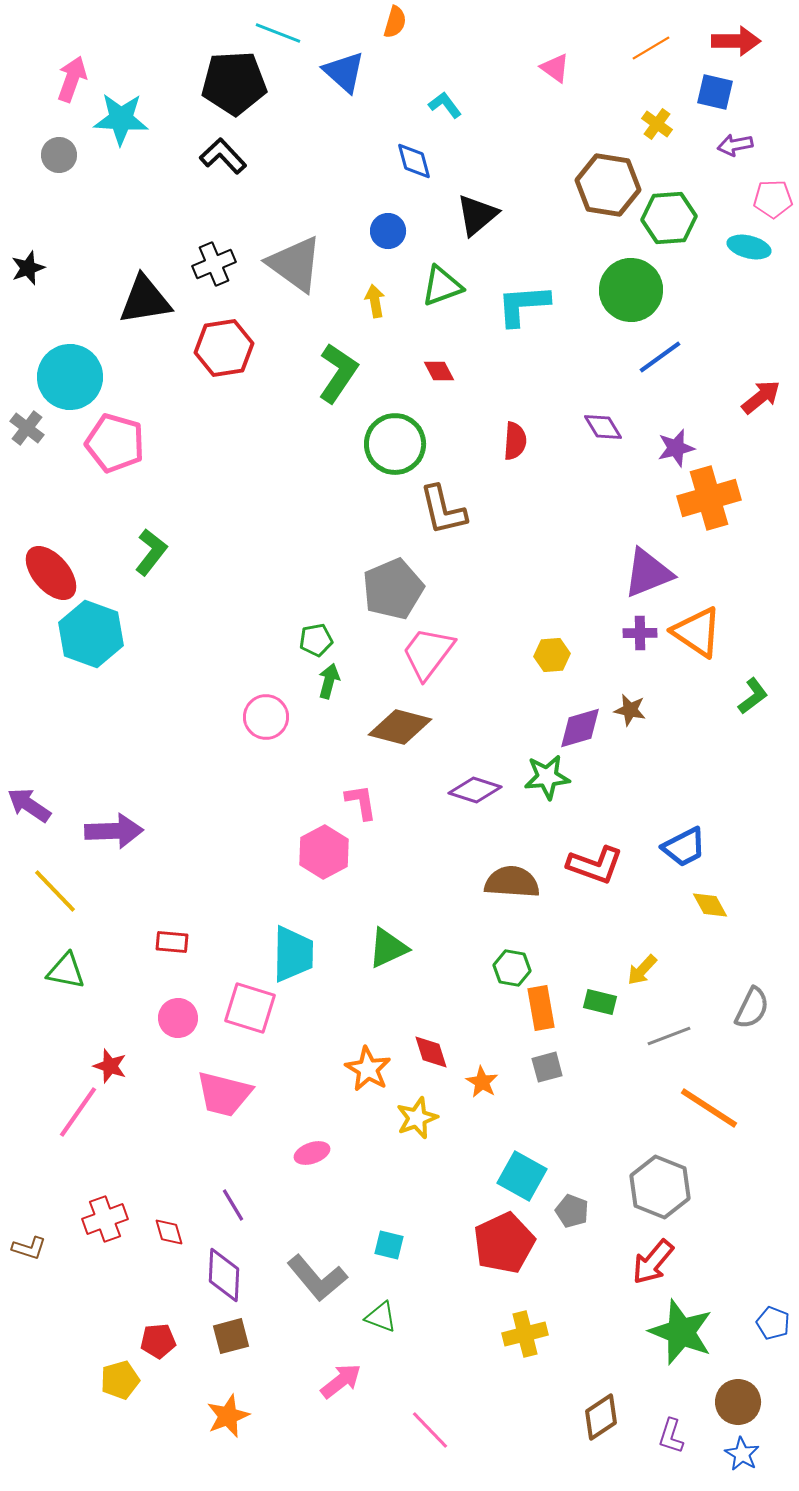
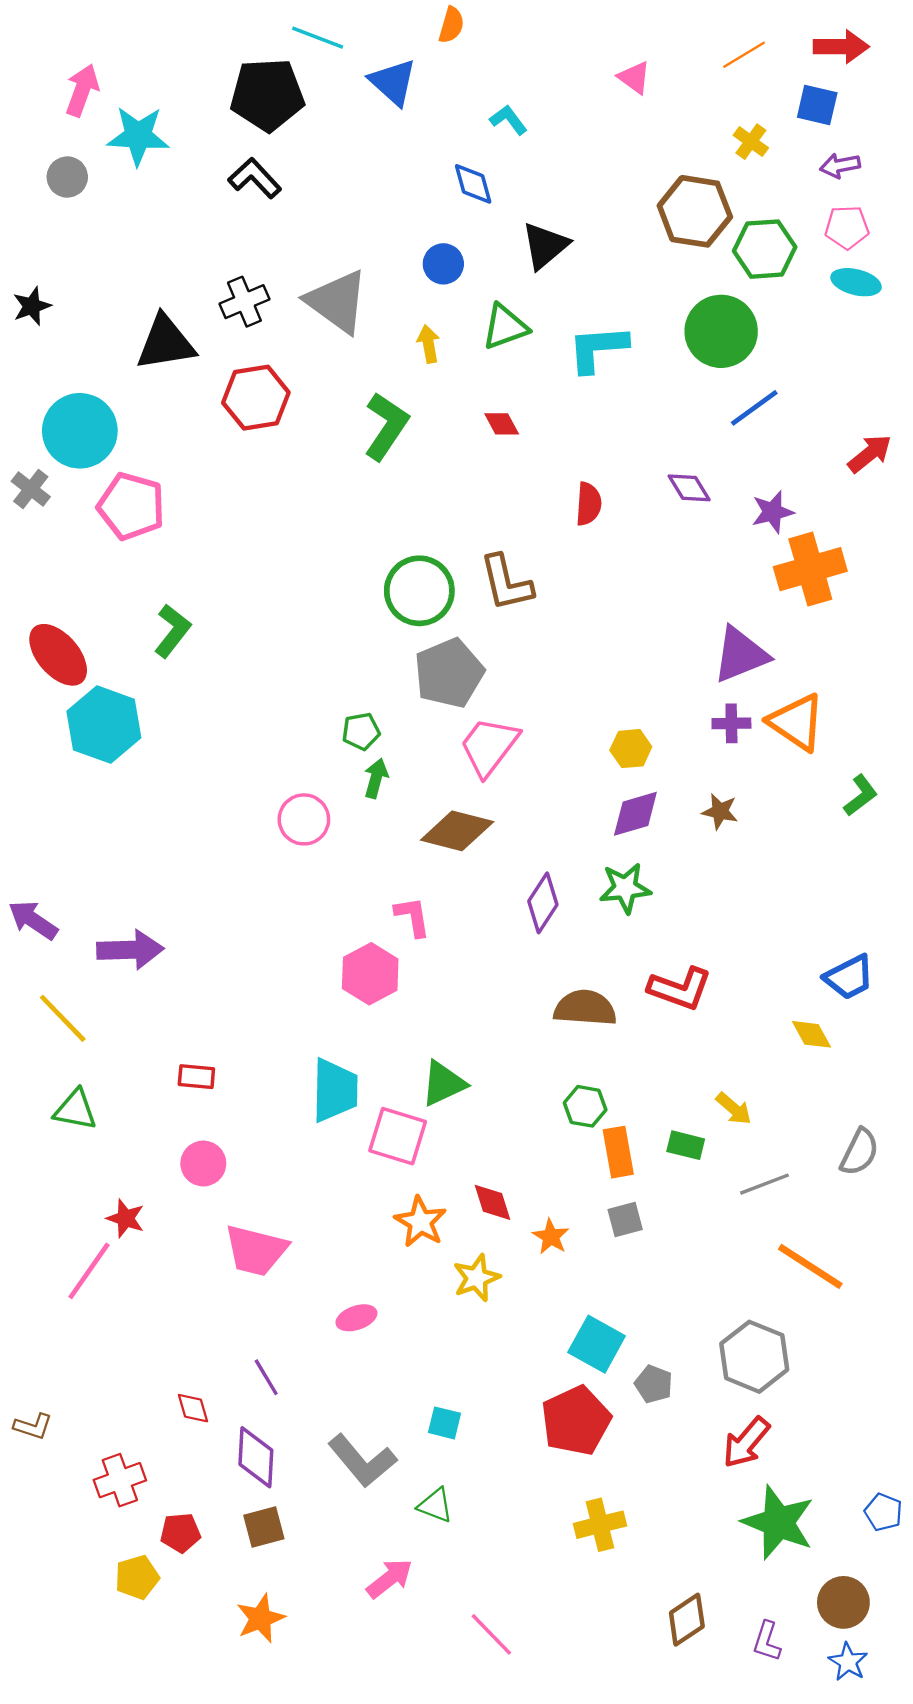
pink pentagon: (773, 199) -> (847, 227), moved
green circle: (395, 444) -> (419, 591), moved
purple diamond: (580, 728) -> (635, 814), moved
purple diamond: (475, 790) -> (543, 903), turned -75
blue trapezoid: (684, 847) -> (849, 977), moved
yellow arrow: (642, 970) -> (734, 1109), turned -92
pink square: (250, 1008) -> (398, 1136), moved
red cross: (105, 1219) -> (120, 1480), moved

